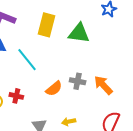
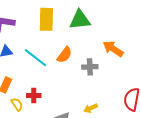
orange arrow: (103, 85) -> (113, 49), moved
orange semicircle: (54, 89) -> (64, 55), moved

